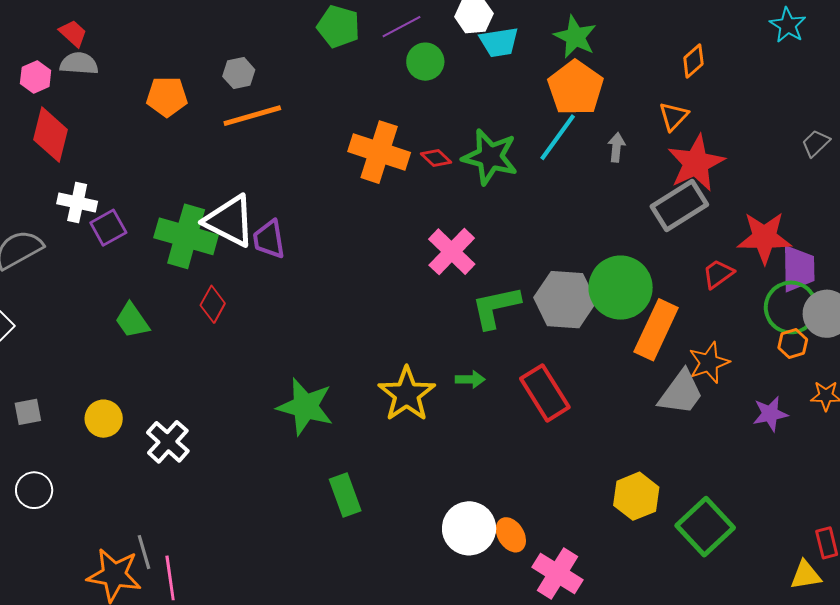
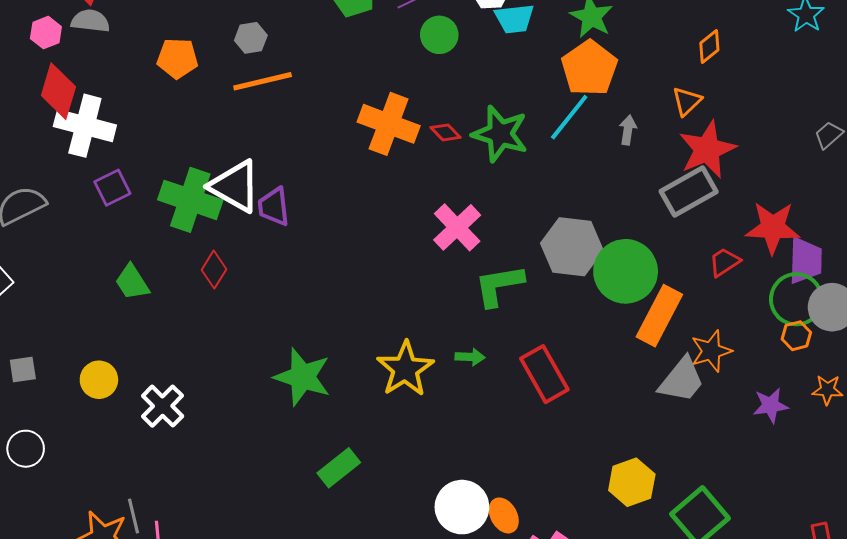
white cross: (77, 203) -> (85, 126), moved, size x1.5
gray hexagon: (565, 300) -> (572, 247), moved
green rectangle: (345, 495) -> (339, 468), turned 69

